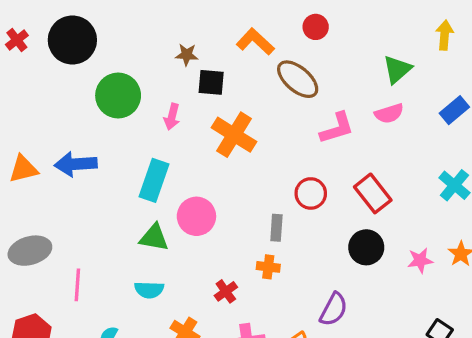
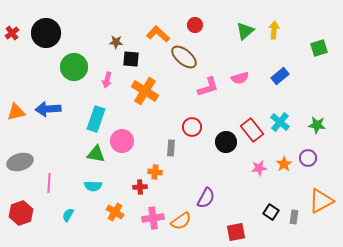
green triangle: (397, 69) -> (245, 31), moved
red rectangle: (373, 193) -> (252, 130), moved
black circle: (366, 247) -> (226, 142), moved
orange cross: (268, 267) -> (155, 172), moved
red cross: (226, 291) -> (140, 187), turned 32

